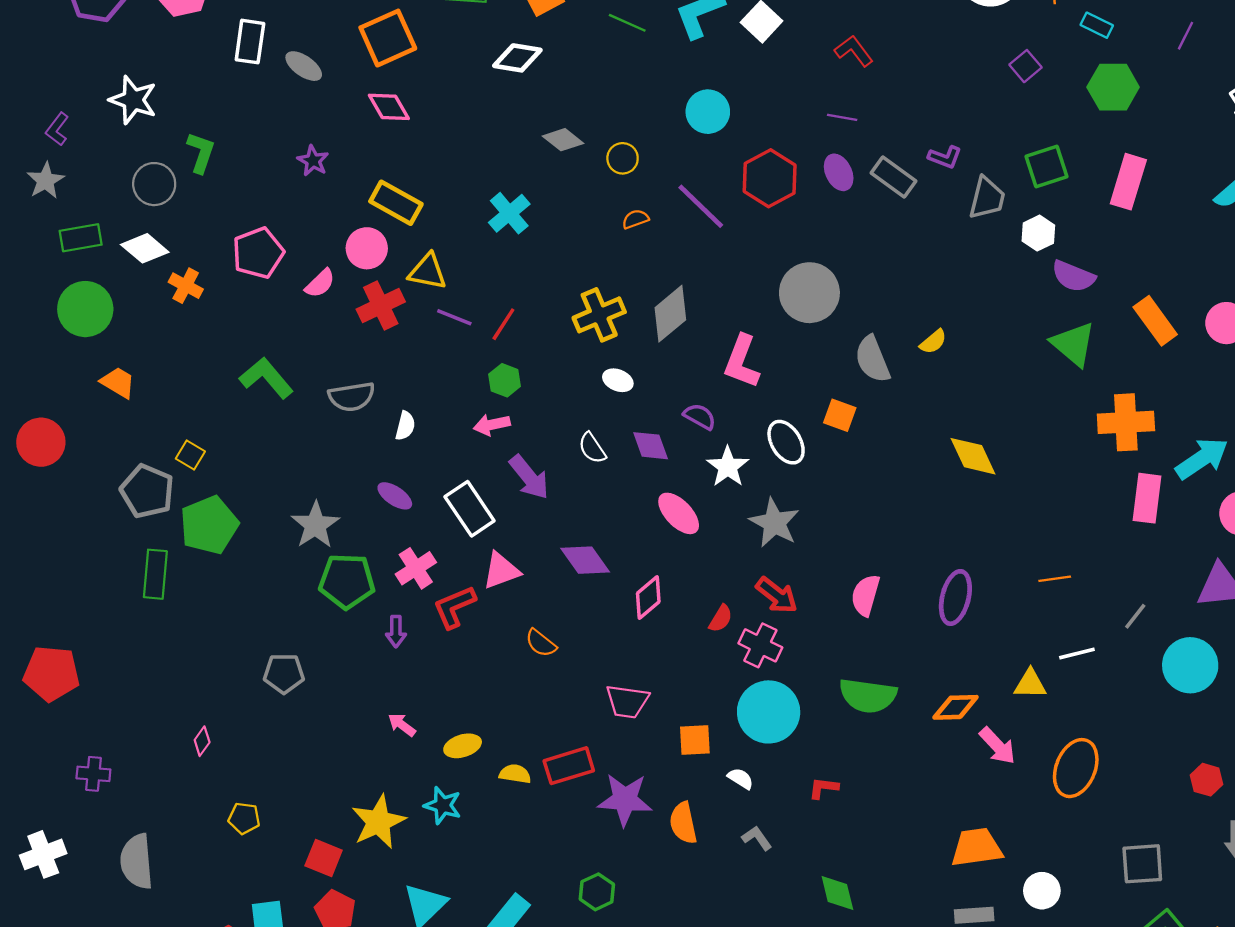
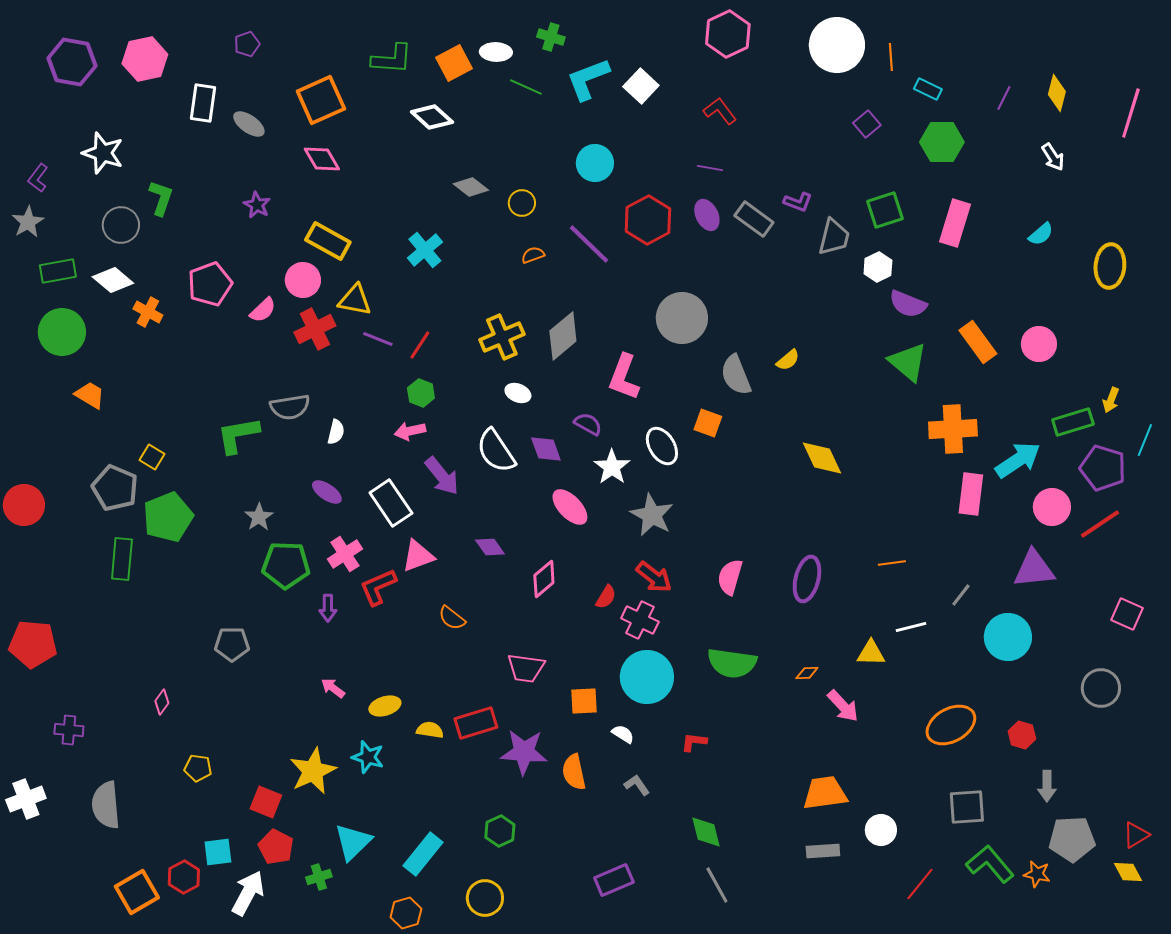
white diamond: (517, 58) -> (432, 117), turned 33
green L-shape: (266, 378) -> (238, 435), moved, turned -60
red circle: (41, 442) -> (24, 505), moved
white semicircle: (592, 448) -> (496, 451), size x1.6
gray star: (315, 525) -> (259, 517), size x0.7
purple diamond: (585, 560) -> (490, 547), size x0.7
orange diamond: (955, 707) -> (807, 673), size x0.6
orange ellipse: (1076, 768) -> (951, 725), moved, turned 39

